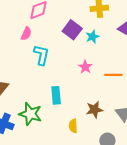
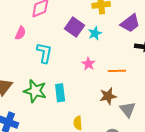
pink semicircle: (26, 34) -> (20, 33), moved
brown star: (95, 110) -> (108, 96), moved
green star: (30, 114) -> (35, 91), moved

